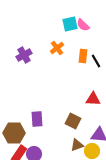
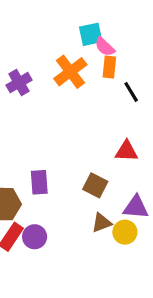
pink semicircle: (83, 25) -> (105, 47), moved
orange cross: (57, 48) -> (70, 72), size x1.5
orange rectangle: (83, 56) -> (109, 67), moved

